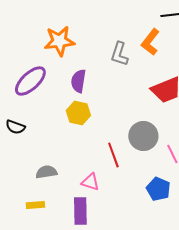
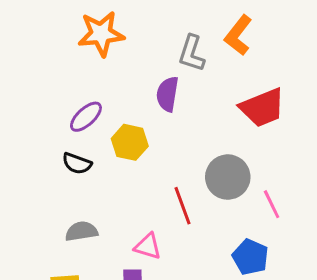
purple ellipse: (30, 81) -> (86, 117), moved, size x0.7
purple semicircle: (78, 81) -> (167, 94), moved
black semicircle: (15, 127) -> (77, 163), moved

